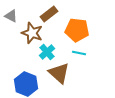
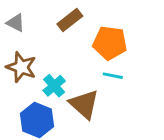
brown star: (32, 33) -> (21, 67), moved
cyan cross: (47, 52) -> (54, 86), moved

